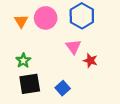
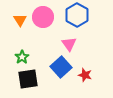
red star: (90, 61) -> (85, 75), moved
blue square: (63, 88) -> (61, 67), moved, size x1.5

